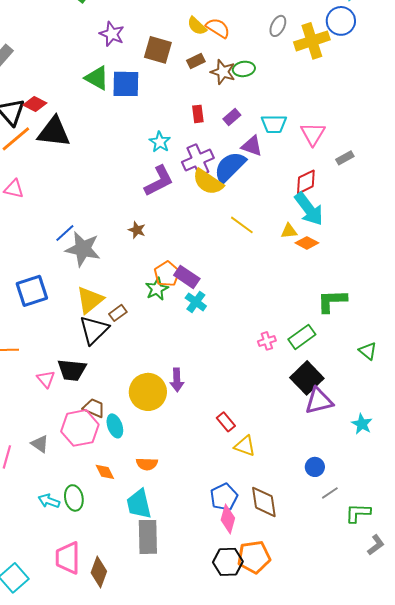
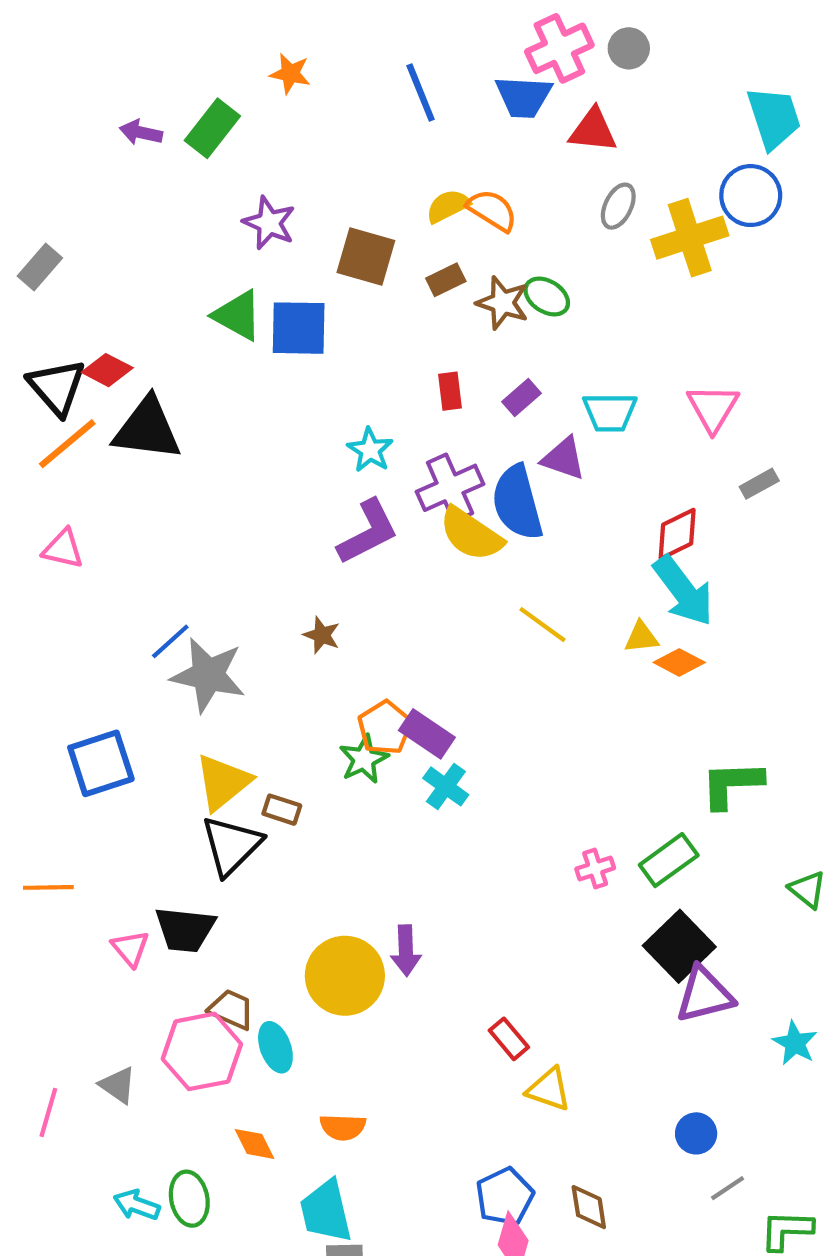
yellow semicircle: (197, 26) -> (448, 206), turned 110
green ellipse: (244, 69) -> (547, 296), turned 40
pink triangle: (313, 134) -> (713, 408), moved
blue semicircle: (230, 167) -> (517, 503), turned -60
brown rectangle: (118, 313) -> (282, 810), turned 54
brown diamond: (264, 502) -> (589, 1207), size x0.7

